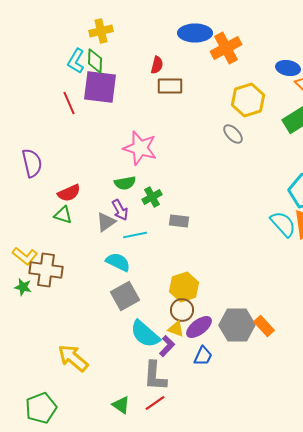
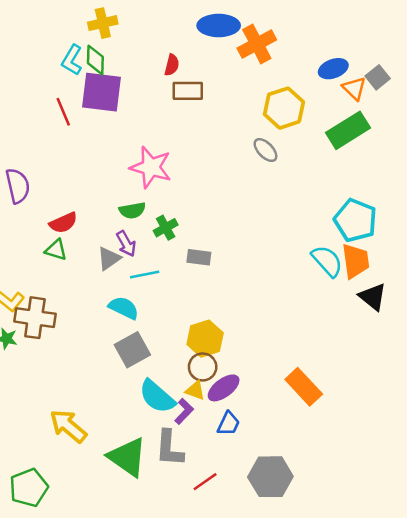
blue ellipse: (288, 68) -> (333, 69), turned -30
gray hexagon: (237, 325) -> (270, 477), moved
orange rectangle: (264, 326) -> (304, 387), size x1.4
red line: (155, 403) -> (205, 482), moved
green triangle: (121, 405) -> (127, 457), moved, size x1.8

